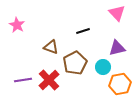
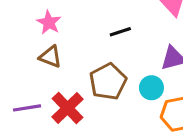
pink star: (17, 25) -> (49, 22), moved
brown triangle: (51, 47) -> (50, 57), moved

